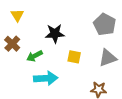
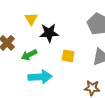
yellow triangle: (17, 15) -> (31, 19), moved

